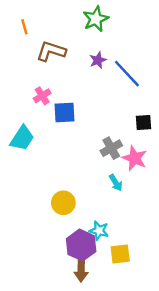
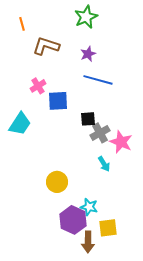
blue line: (127, 74) -> (98, 80), moved, turned -32
black square: (144, 123) -> (88, 119), moved
brown arrow: (81, 270) -> (88, 242), moved

